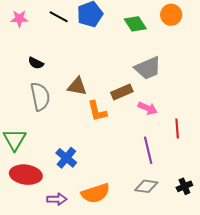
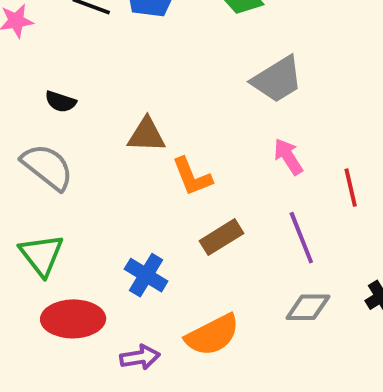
brown rectangle: (122, 92) -> (221, 237), moved
gray semicircle: (40, 96) -> (47, 167), moved, turned -32
pink arrow: (148, 108) -> (288, 157), turned -138

